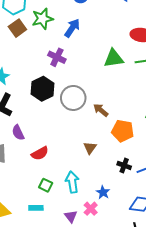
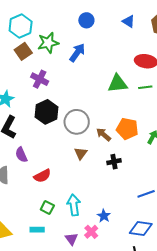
purple cross: (57, 57) -> (40, 79), moved
orange pentagon: (123, 131) -> (127, 129), moved
brown triangle: (90, 148) -> (81, 153), moved
black cross: (124, 165) -> (114, 162), moved, turned -32

